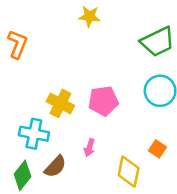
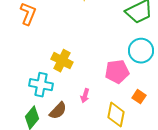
pink pentagon: (103, 101) -> (117, 72), moved

